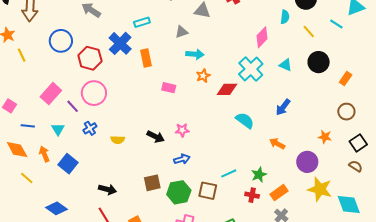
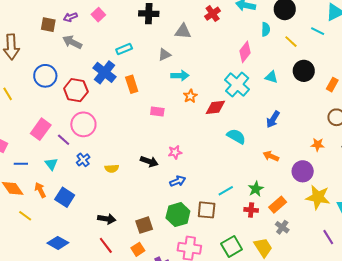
brown square: (152, 183) -> (144, 225), moved

